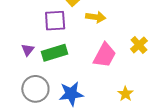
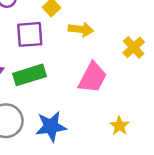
yellow cross: (139, 45) -> (134, 47), moved

